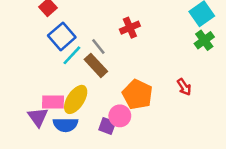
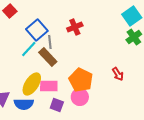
blue square: (62, 36) -> (37, 30), moved
gray line: (98, 47) -> (50, 42), turned 32
pink rectangle: (53, 102) -> (49, 86), moved
pink circle: (120, 116) -> (80, 97), moved

